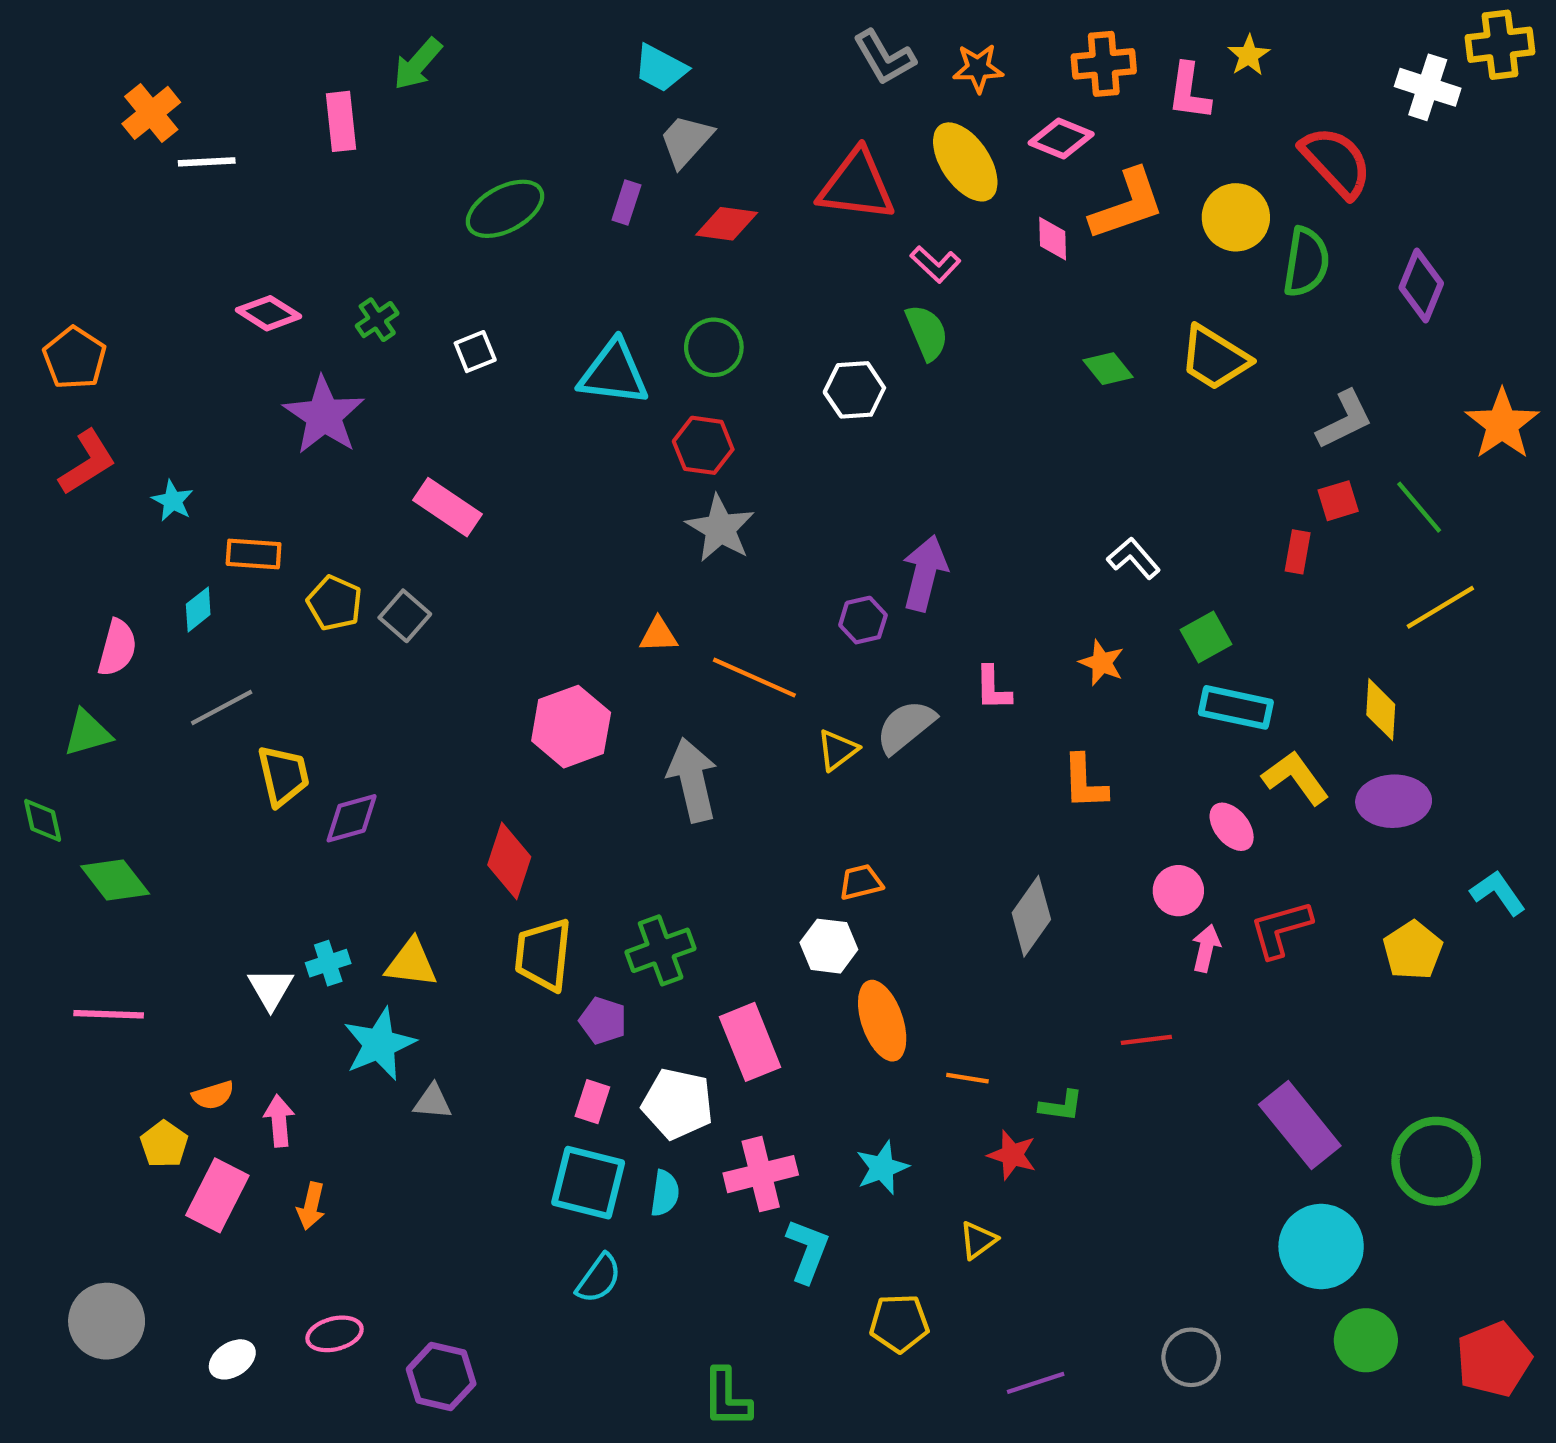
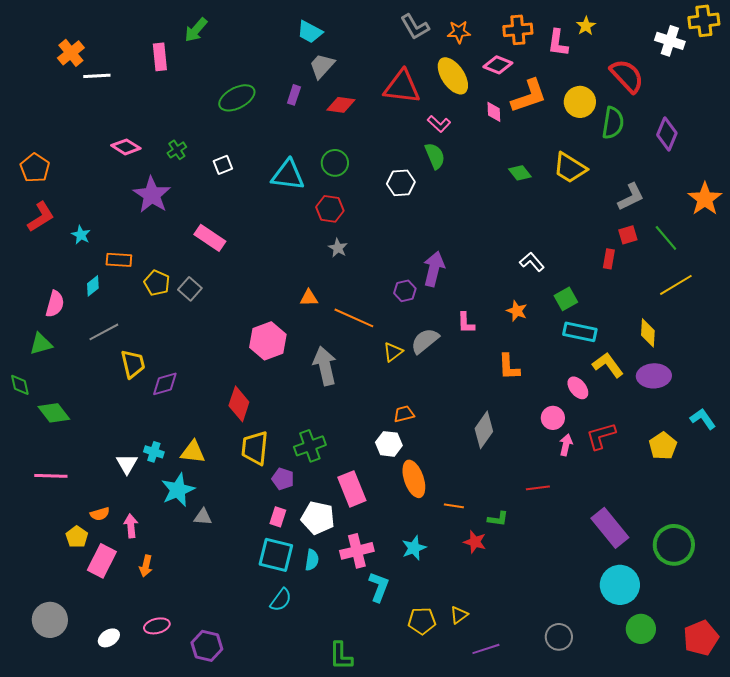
gray star: (720, 528) -> (338, 248), size x0.6
cyan cross: (328, 963) -> (154, 452), turned 36
yellow triangle: (978, 1240) -> (459, 615), moved

